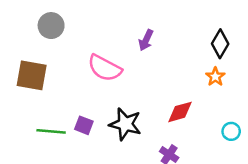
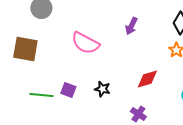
purple arrow: (146, 40) -> (131, 26), moved
black star: (125, 124) -> (102, 89), size x0.6

